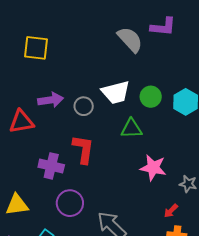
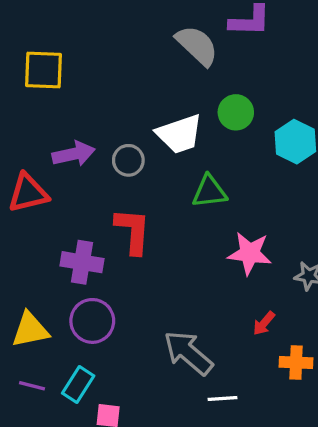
green circle: (151, 97) -> (236, 112), moved
purple circle: (70, 203) -> (92, 321), moved
red arrow: (171, 211) -> (264, 323), moved

